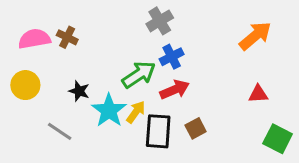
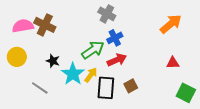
gray cross: (160, 21) -> (107, 14), turned -30
brown cross: (67, 37) -> (45, 25), size x1.5

